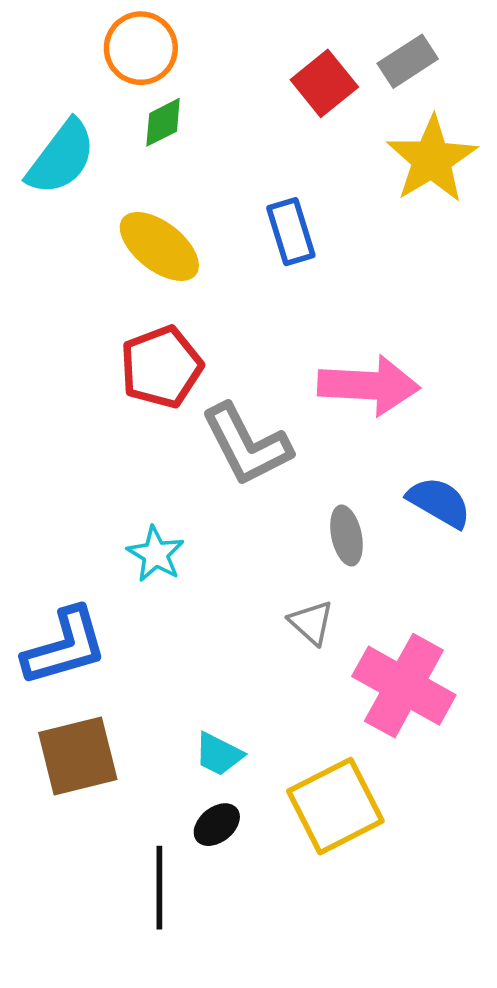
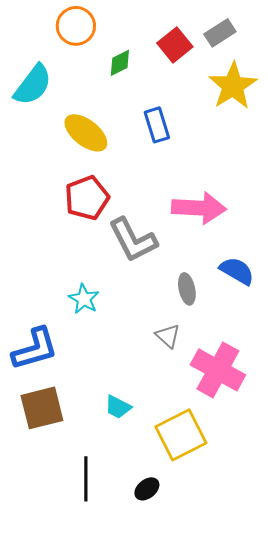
green diamond: (163, 122) -> (120, 63), moved
black ellipse: (217, 825) -> (147, 489), moved

